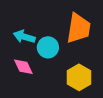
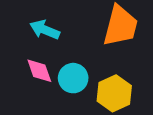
cyan circle: (48, 47) -> (73, 78), moved

